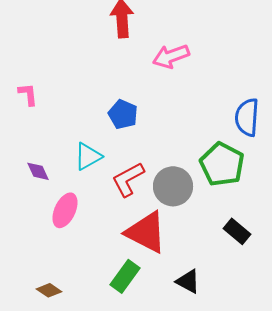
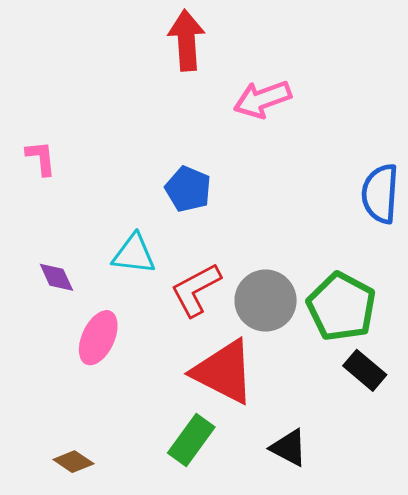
cyan triangle: (88, 156) -> (134, 254), turned 36
green pentagon: (222, 164) -> (341, 307), moved

